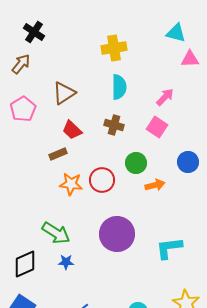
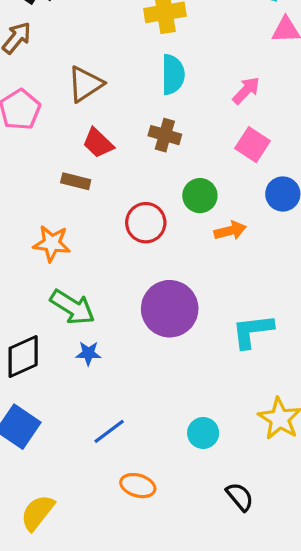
pink square: (157, 127) -> (253, 145), moved
brown rectangle: (58, 154) -> (76, 181), turned 36
orange star: (71, 184) -> (52, 243), moved

